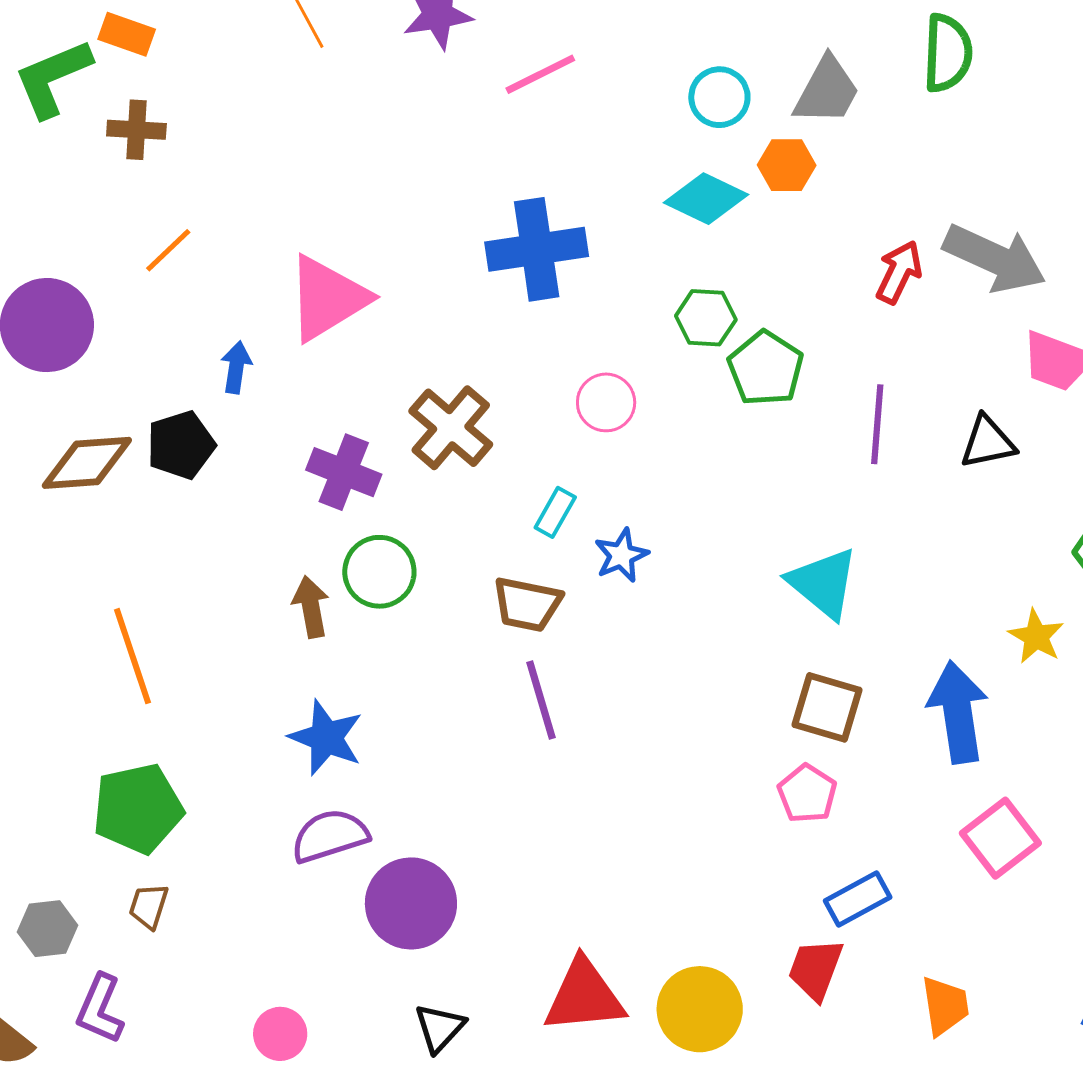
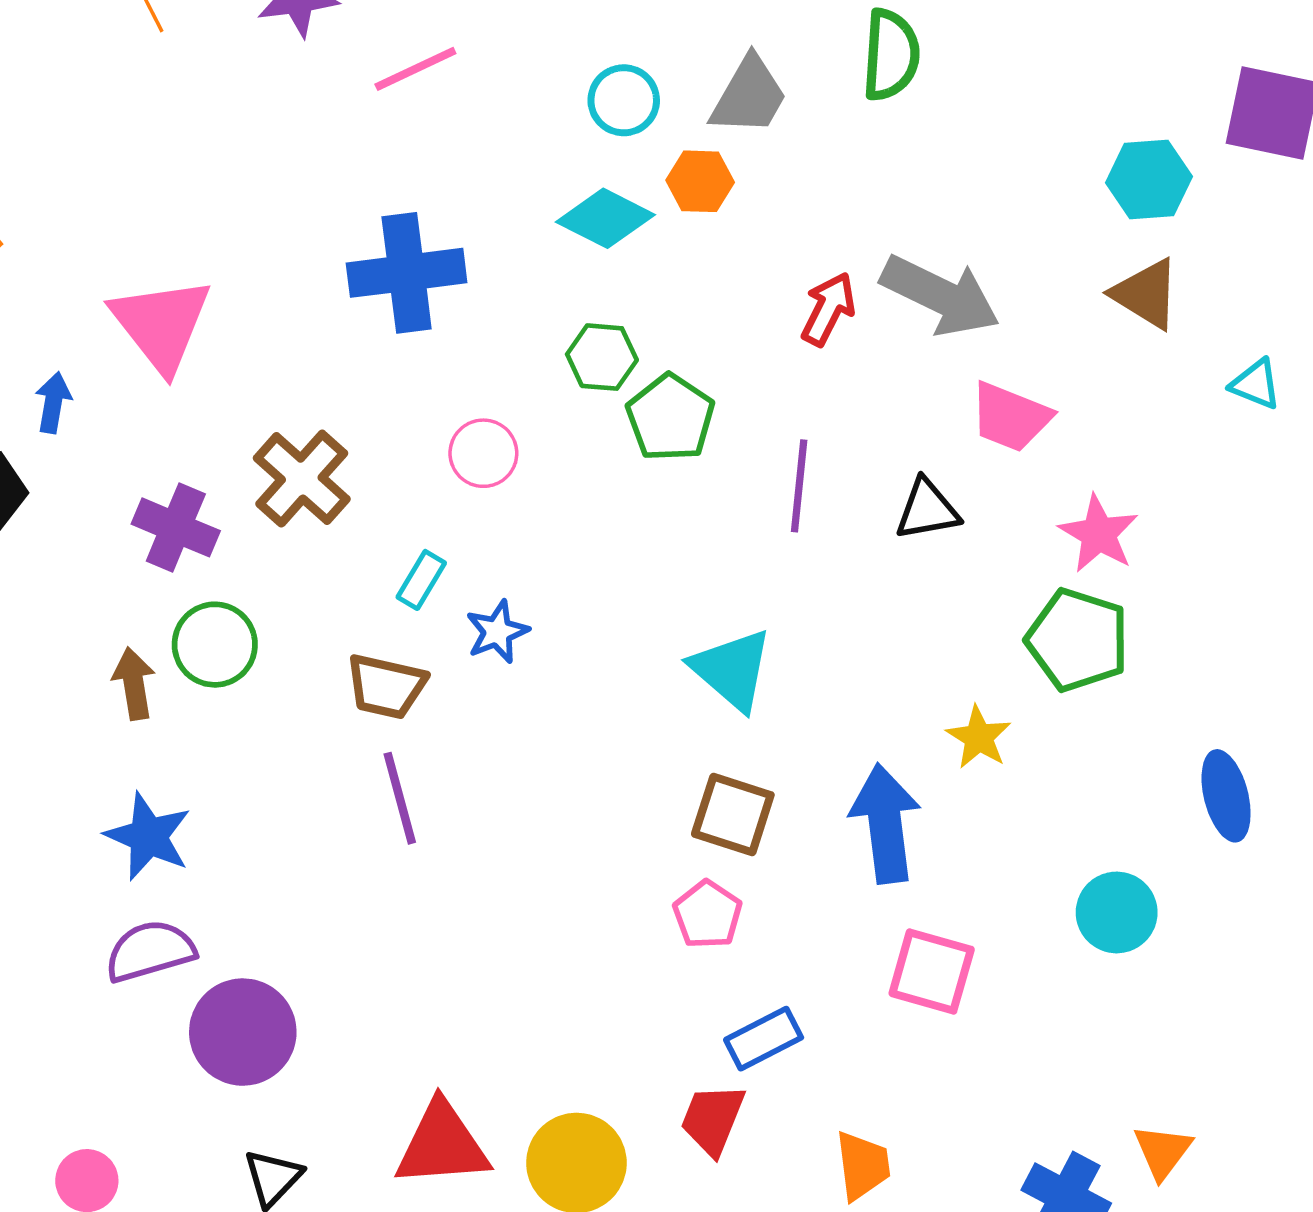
pink triangle: (327, 298) -> (161, 324), turned -38
pink square: (1000, 838) -> (932, 971), turned -38

